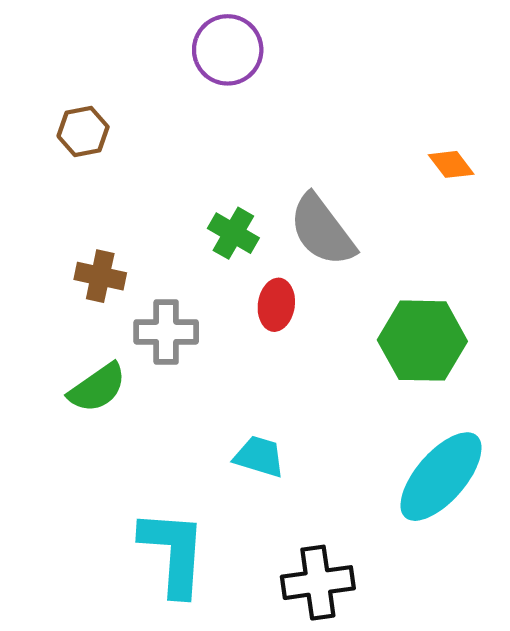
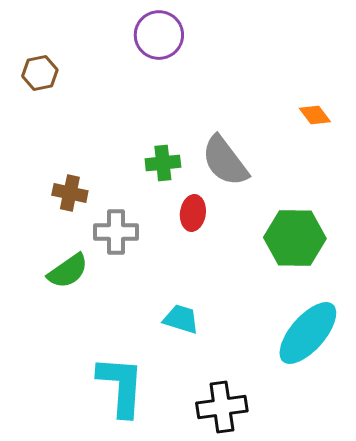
brown hexagon: (83, 132) -> (40, 73), moved
green cross: (233, 233) -> (163, 163), turned -36

